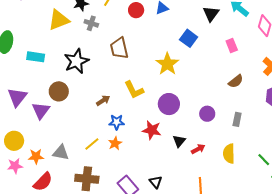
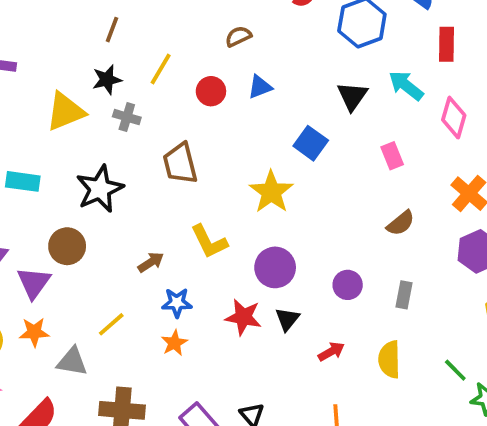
black triangle: (179, 141) -> (287, 319), moved
yellow line: (92, 144) -> (111, 324), moved
orange star: (36, 156) -> (34, 332), moved

